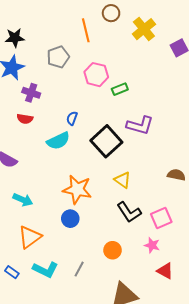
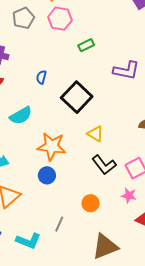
pink hexagon: (96, 75) -> (60, 19), moved
purple L-shape: (140, 125) -> (126, 70), moved
cyan semicircle: (58, 141) -> (21, 116), moved
cyan L-shape: (45, 270) -> (28, 241), moved

